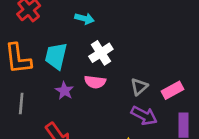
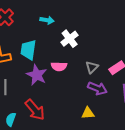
white cross: (101, 53) -> (70, 39), moved
purple star: (64, 91) -> (37, 75), size x1.5

